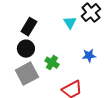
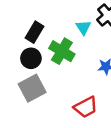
green cross: (52, 63) -> (62, 51), moved, size x1.5

